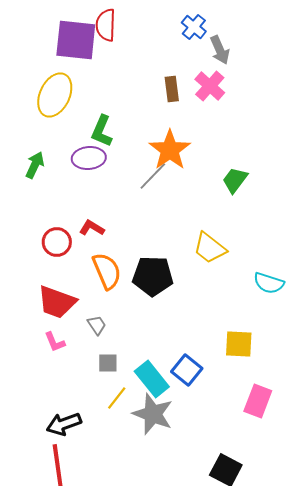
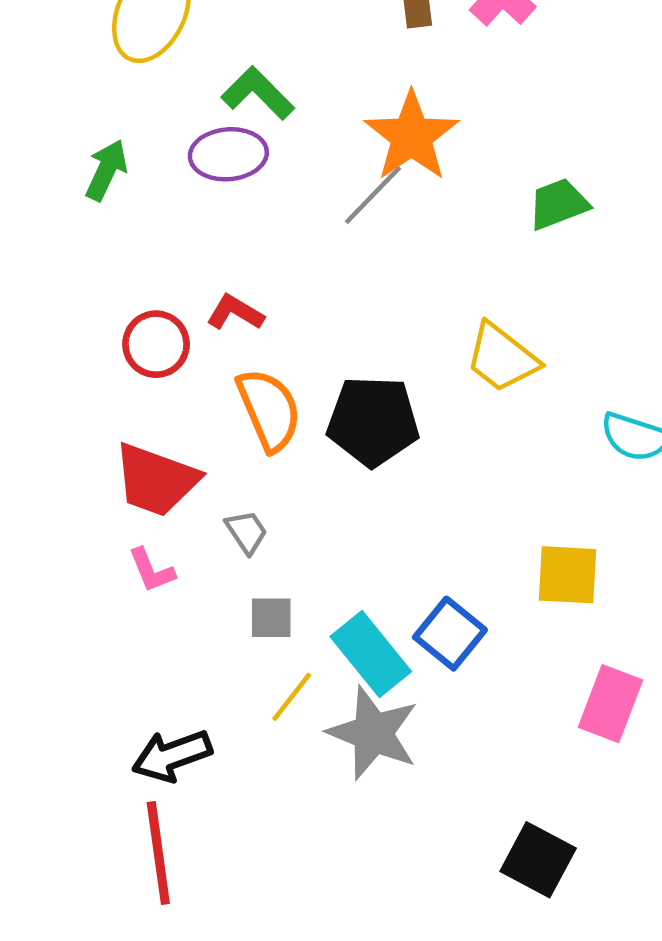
green L-shape: (102, 131) -> (258, 93), turned 112
green trapezoid: (235, 180) -> (558, 204), turned 32

